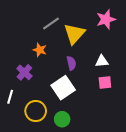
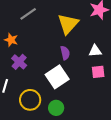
gray line: (51, 23) -> (28, 14), moved
orange star: (40, 50) -> (11, 40), moved

